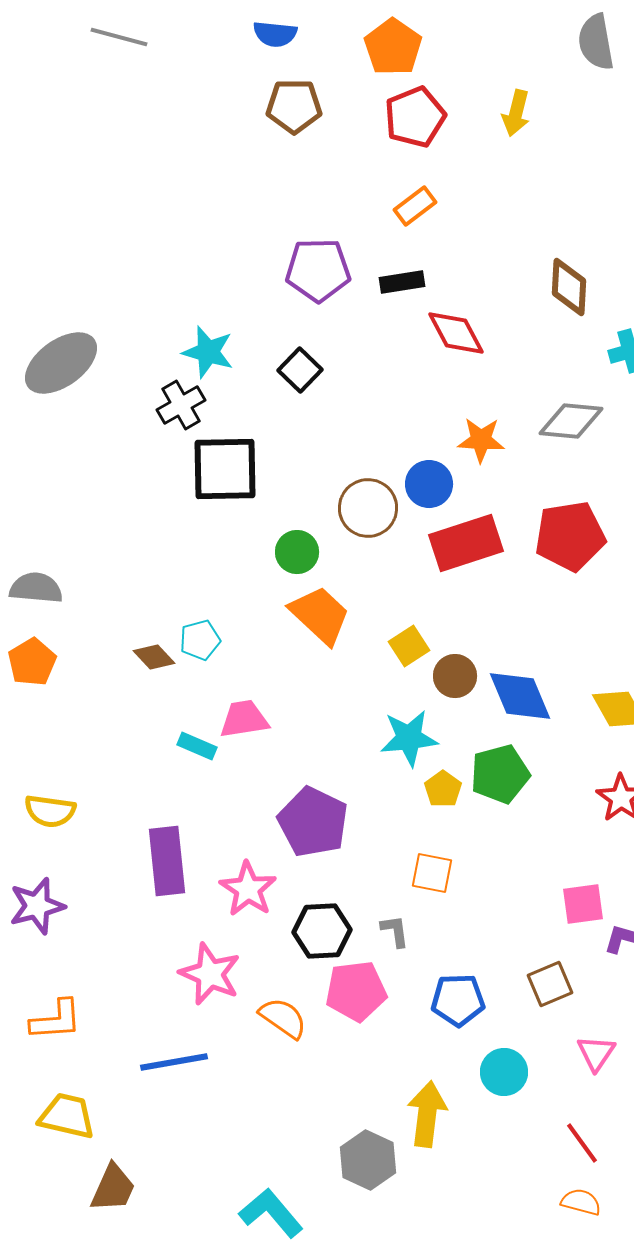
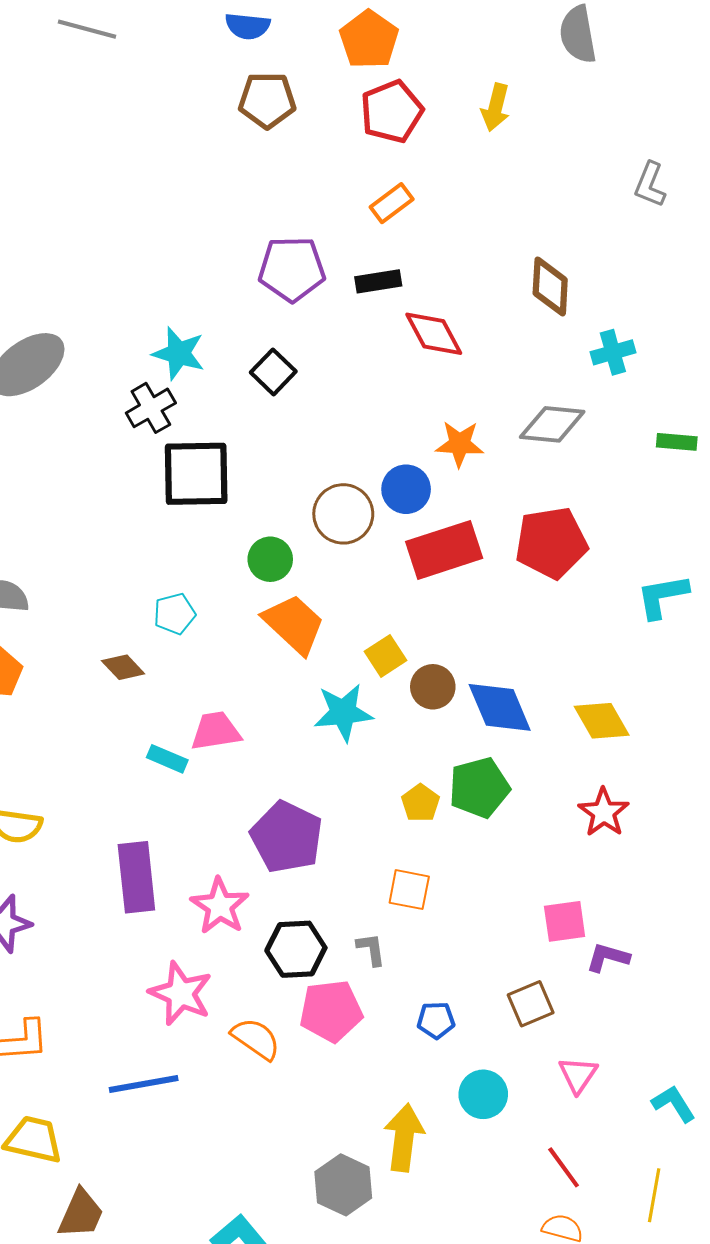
cyan pentagon: (200, 640) -> (175, 614), moved
cyan star: (409, 738) -> (343, 713), moved
blue pentagon: (458, 1000) -> (436, 1020), size x0.7

